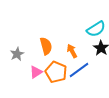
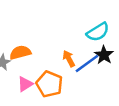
orange semicircle: (46, 46) -> (20, 53), moved, turned -90
blue line: (79, 70) -> (87, 63), moved

